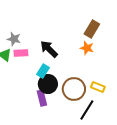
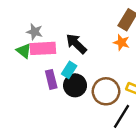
pink rectangle: (21, 53) -> (43, 48), size x1.5
purple rectangle: (42, 98) -> (51, 79), moved

